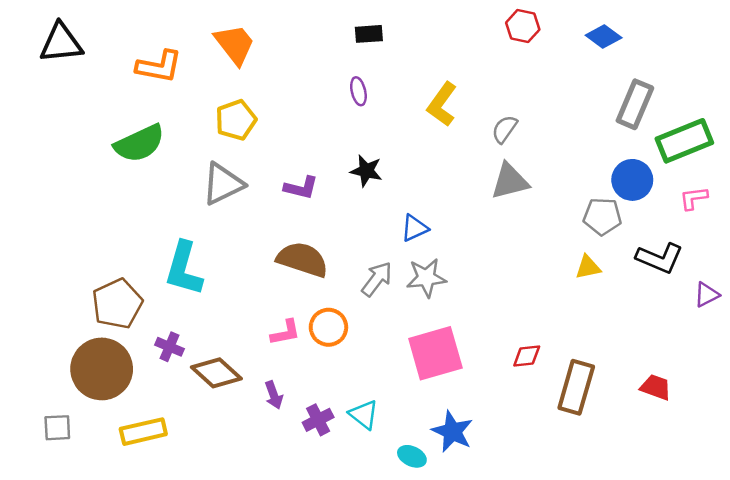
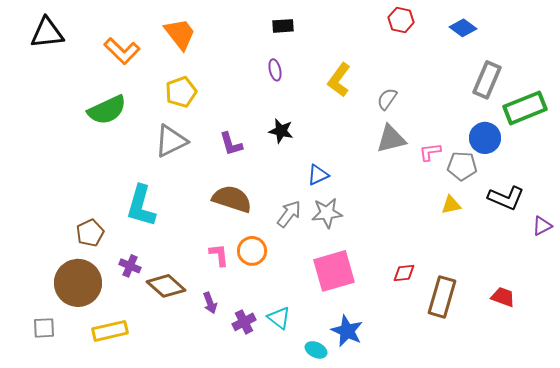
orange L-shape: (159, 66) -> (122, 51), turned 33
purple L-shape: (301, 188) -> (231, 144), turned 60
pink L-shape: (694, 198) -> (430, 152), moved
brown pentagon: (117, 304) -> (90, 233), size x0.7
pink L-shape: (285, 332) -> (219, 255), turned -85

